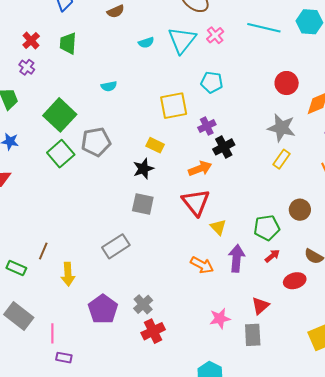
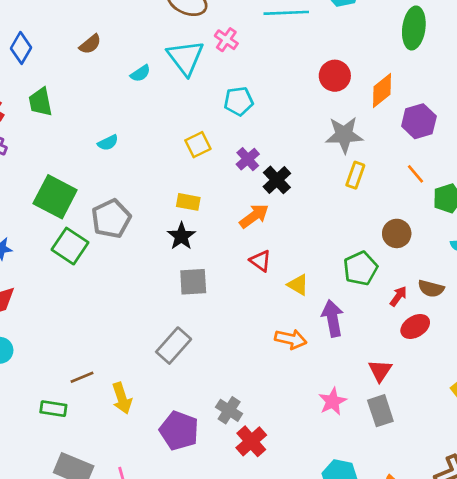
yellow square: (174, 106) -> (198, 145), size x0.7
red triangle: (196, 202) -> (260, 261), size x0.6
brown line: (43, 251) -> (82, 377), turned 60
red arrow: (272, 256) -> (398, 296), moved

